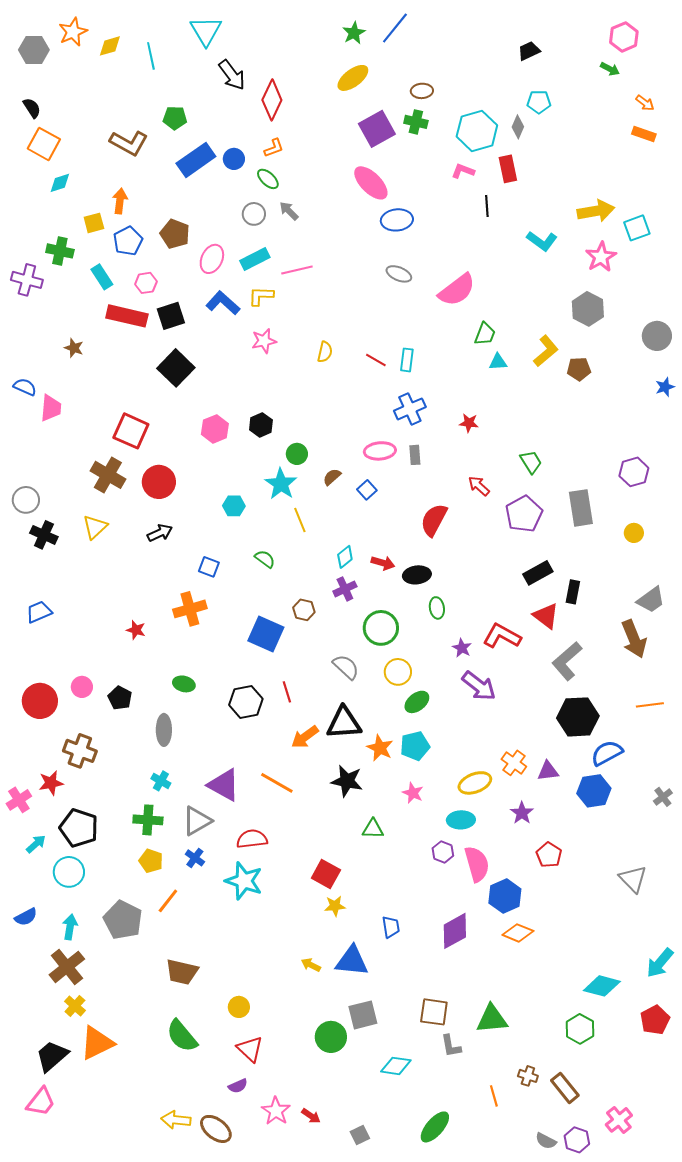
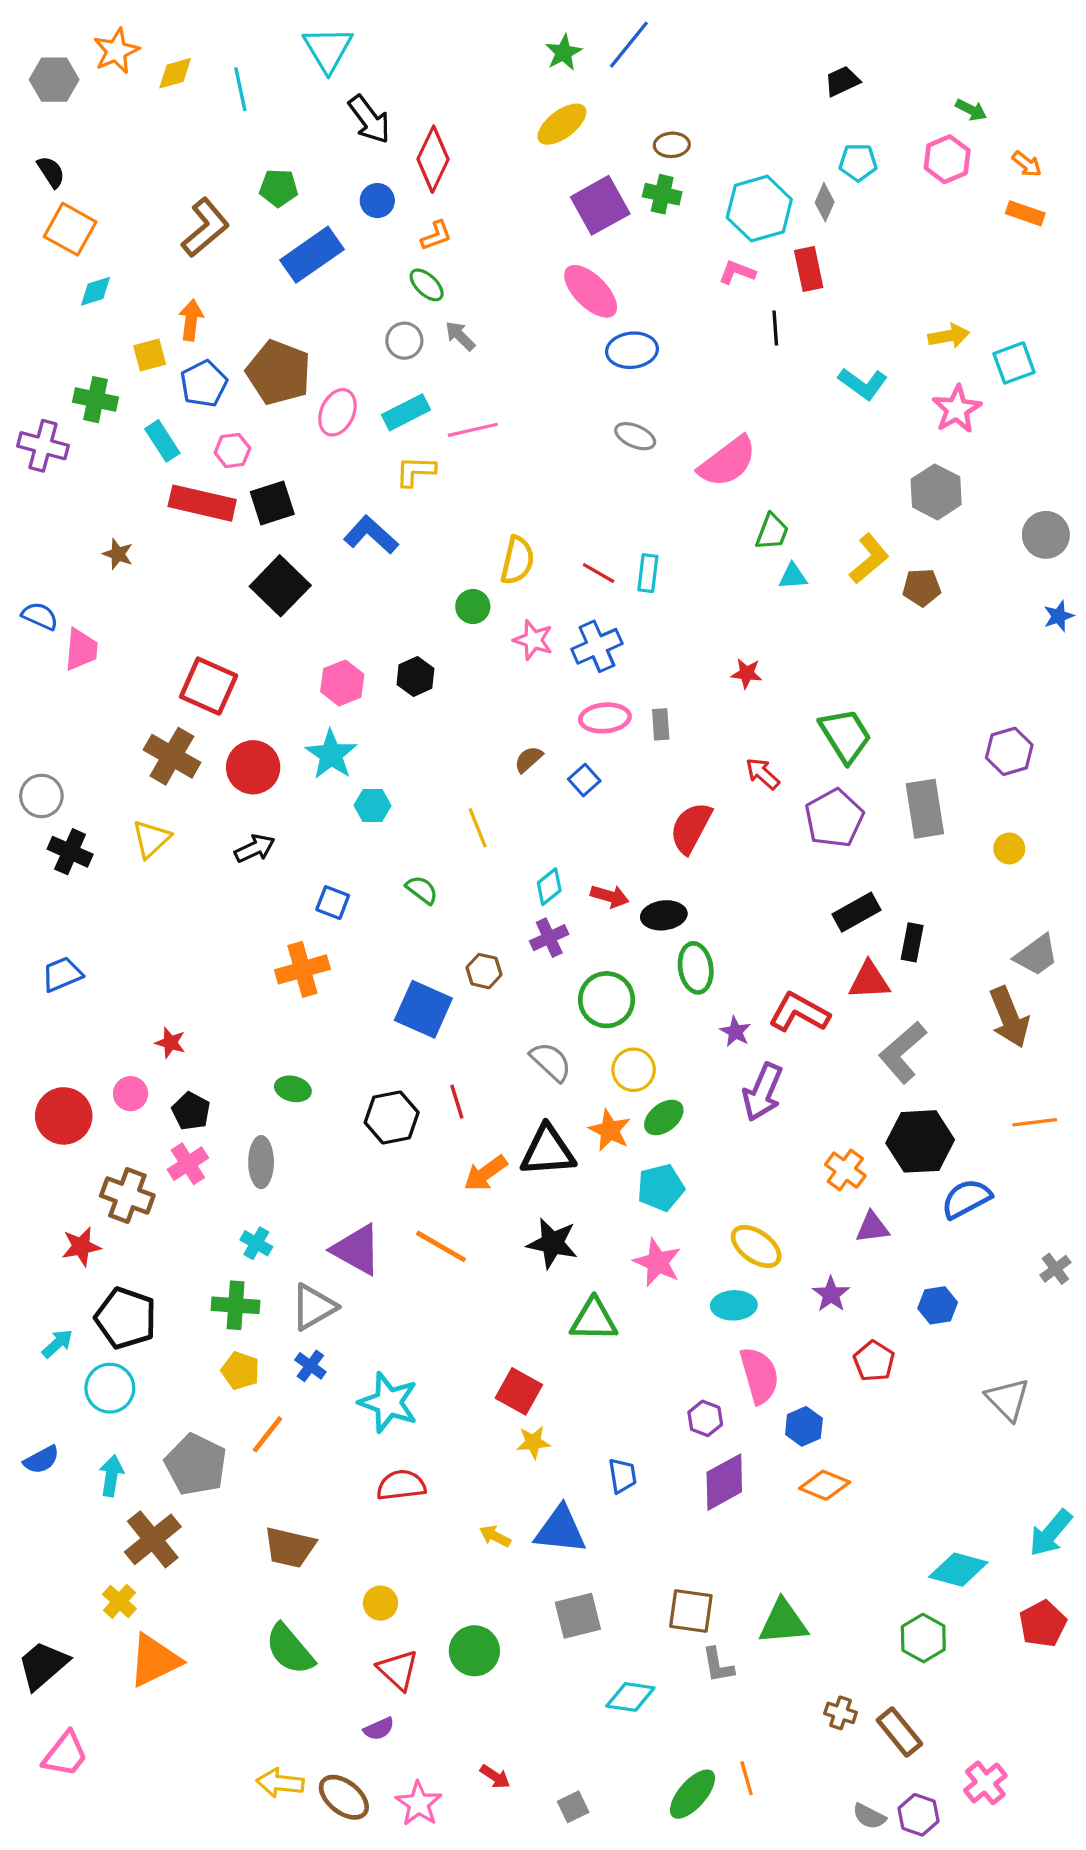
pink hexagon: (624, 37) -> (947, 159), moved
brown L-shape: (129, 143) -> (205, 228), turned -69
blue circle: (234, 159) -> (377, 201), moved
yellow arrow: (596, 211) -> (949, 336), size x0.7
brown pentagon: (175, 234) -> (279, 372), size x1.4
blue L-shape: (223, 303) -> (371, 535), moved
pink star: (264, 341) -> (533, 640), moved, turned 30
yellow semicircle: (325, 352) -> (517, 560), size x1.4
blue cross: (410, 409) -> (597, 646), moved
green circle: (297, 454) -> (473, 607), moved
green trapezoid: (531, 462) -> (845, 735), size x1.5
cyan star: (281, 484) -> (331, 755), moved
green ellipse: (437, 608) -> (696, 968), size x1.4
red triangle: (546, 616) -> (869, 981), turned -40
red star: (136, 630) -> (170, 1043), moved
purple arrow: (479, 686) -> (763, 1092), turned 75
orange star: (380, 748) -> (610, 1130), moved
orange cross: (514, 763) -> (845, 1170), moved
yellow ellipse: (475, 783) -> (756, 1246), turned 56
blue hexagon: (594, 791) -> (938, 1305), moved, size x0.7
pink star: (413, 793) -> (657, 1262), size x1.4
pink cross: (19, 800) -> (188, 1164), moved
green triangle: (373, 829) -> (594, 1320), size x1.4
red semicircle: (252, 839) -> (401, 1485), moved
purple hexagon: (443, 852) -> (705, 1418), moved
blue hexagon: (505, 896) -> (804, 1426), size x0.7
brown cross: (67, 967) -> (153, 1539), moved
green circle: (331, 1037) -> (474, 1651), moved
black trapezoid: (52, 1056) -> (43, 1665), moved
orange line: (494, 1096) -> (747, 1778), moved
pink star: (276, 1111) -> (419, 1804), moved

